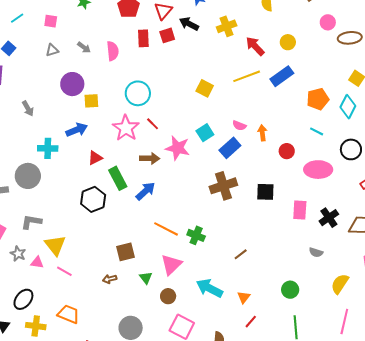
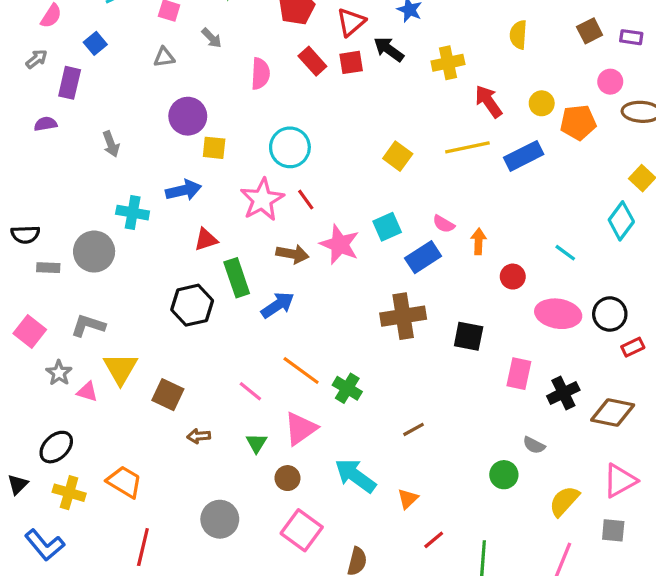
red rectangle: (143, 38) -> (312, 61), turned -48
gray arrow: (84, 47) -> (212, 38), moved
orange pentagon: (318, 99) -> (578, 122), moved
black circle: (351, 149) -> (610, 314), moved
brown square: (126, 252) -> (168, 395), moved, turned 30
pink line: (64, 271) -> (250, 391), moved
green circle: (290, 290) -> (504, 475), moved
red line: (251, 322) -> (434, 540), moved

